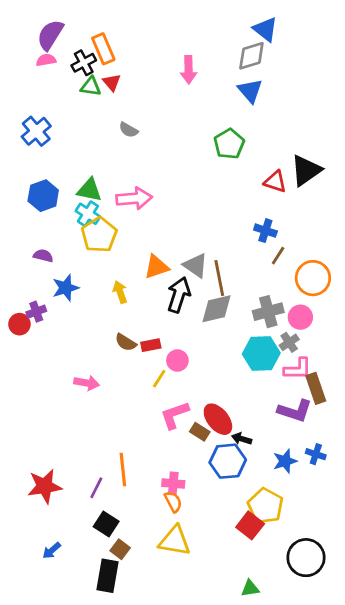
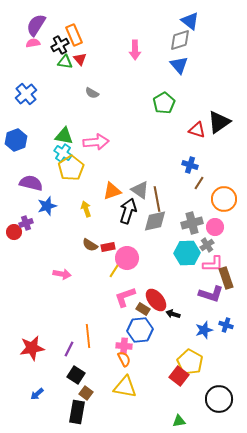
blue hexagon: (43, 196) -> (16, 140), moved
purple semicircle: (43, 256) -> (31, 183), size x1.6
pink circle: (177, 361) -> (127, 258), size x1.5
blue hexagon: (228, 461) -> (140, 330), moved

